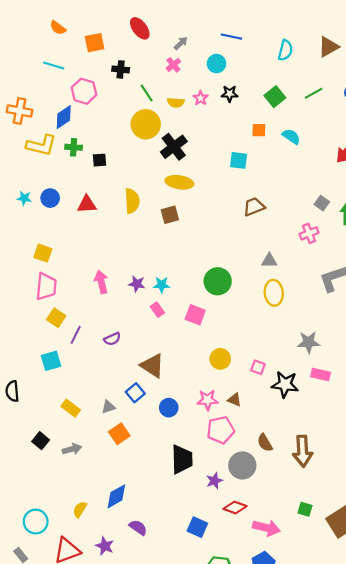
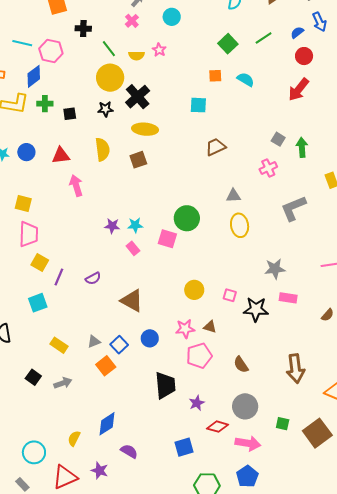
cyan line: (54, 65) -> (22, 43), moved
black star: (230, 94) -> (105, 109), moved
pink arrow: (101, 282) -> (76, 185), moved
pink square: (195, 315) -> (167, 239), moved
blue square: (135, 393) -> (119, 345), moved
brown arrow: (303, 451) -> (295, 369), moved
gray circle: (242, 465) -> (245, 406), moved
blue square: (197, 527) -> (184, 447), turned -36

